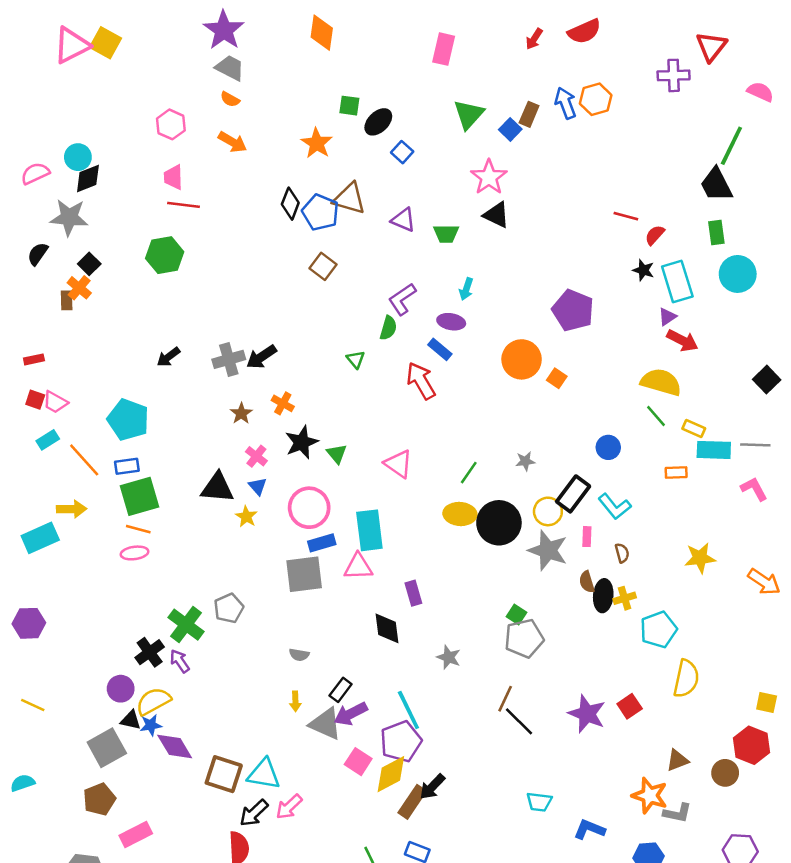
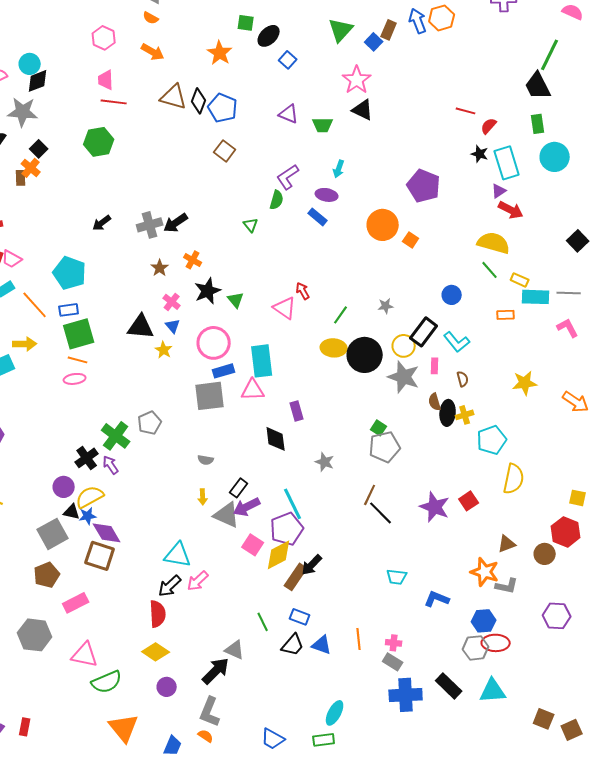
brown triangle: (349, 199) -> (174, 97), moved
red arrow: (421, 381) -> (303, 291), moved, size x0.6
brown square: (224, 774) -> (100, 556), moved

